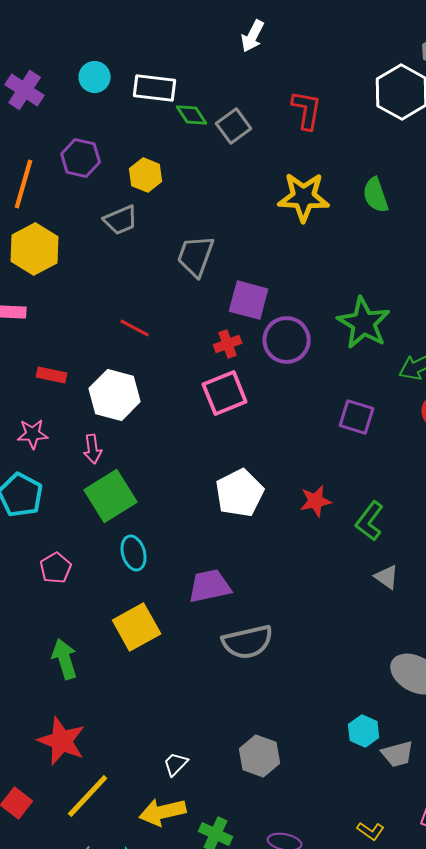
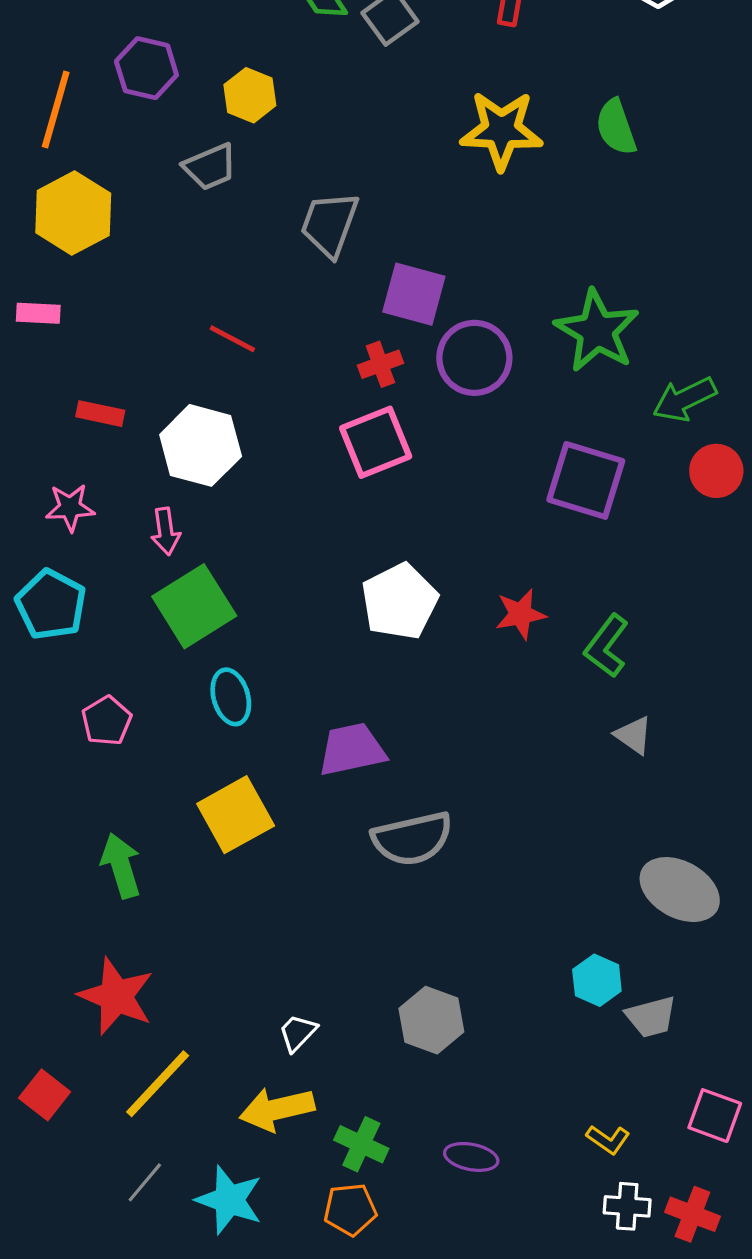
purple square: (357, 417) -> (586, 480), size x1.4

